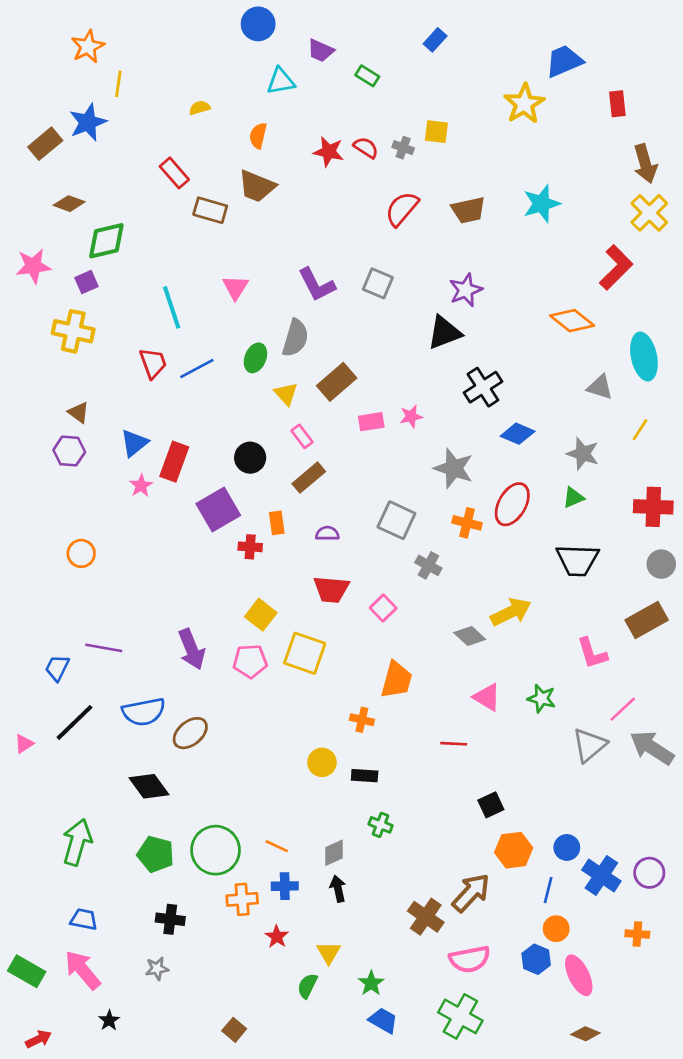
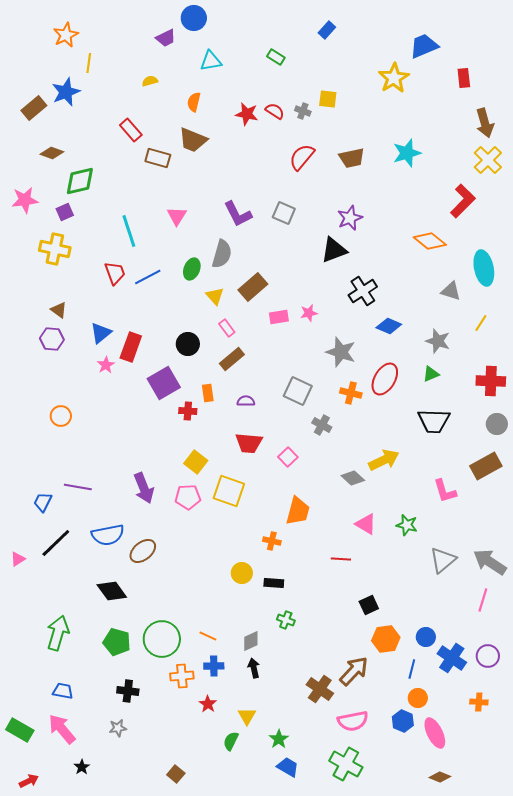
purple trapezoid: (321, 51) -> (166, 38), moved, turned -50
pink line: (623, 709) -> (483, 600), moved, turned -30

